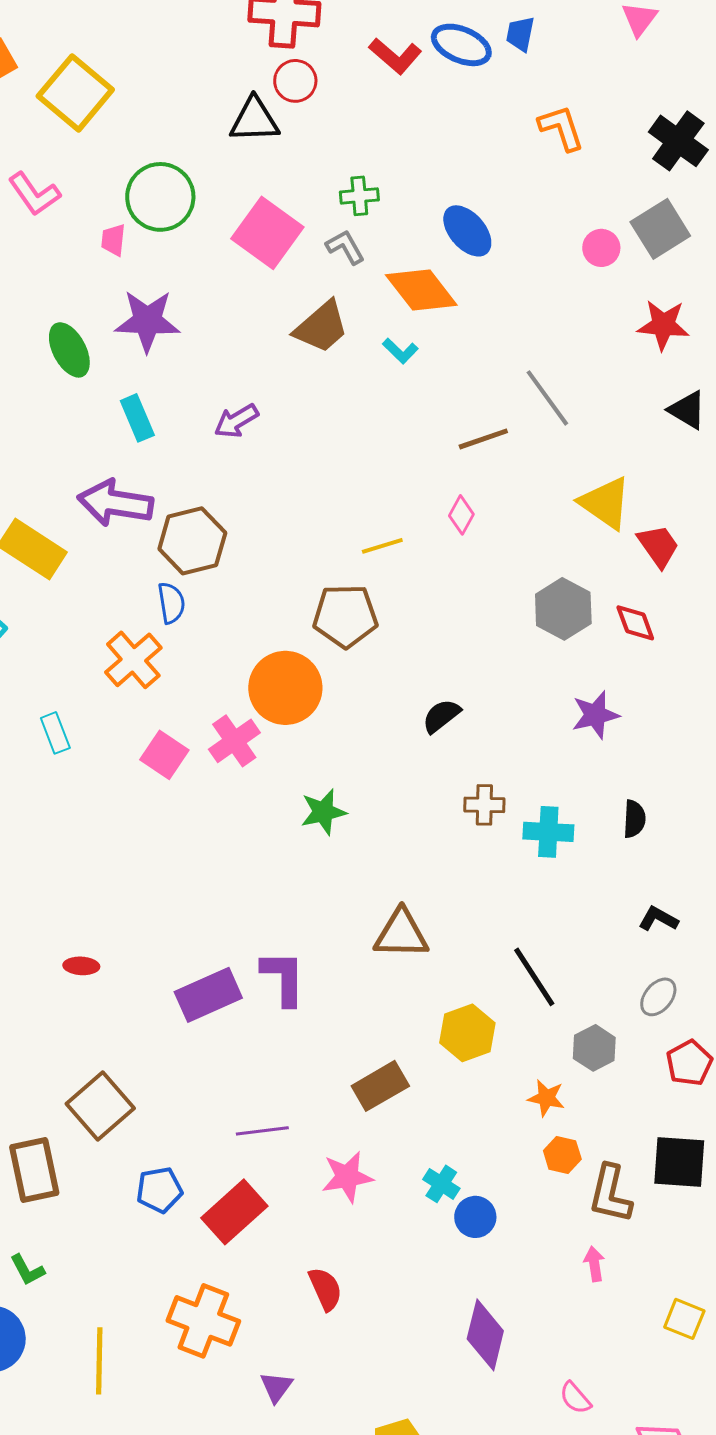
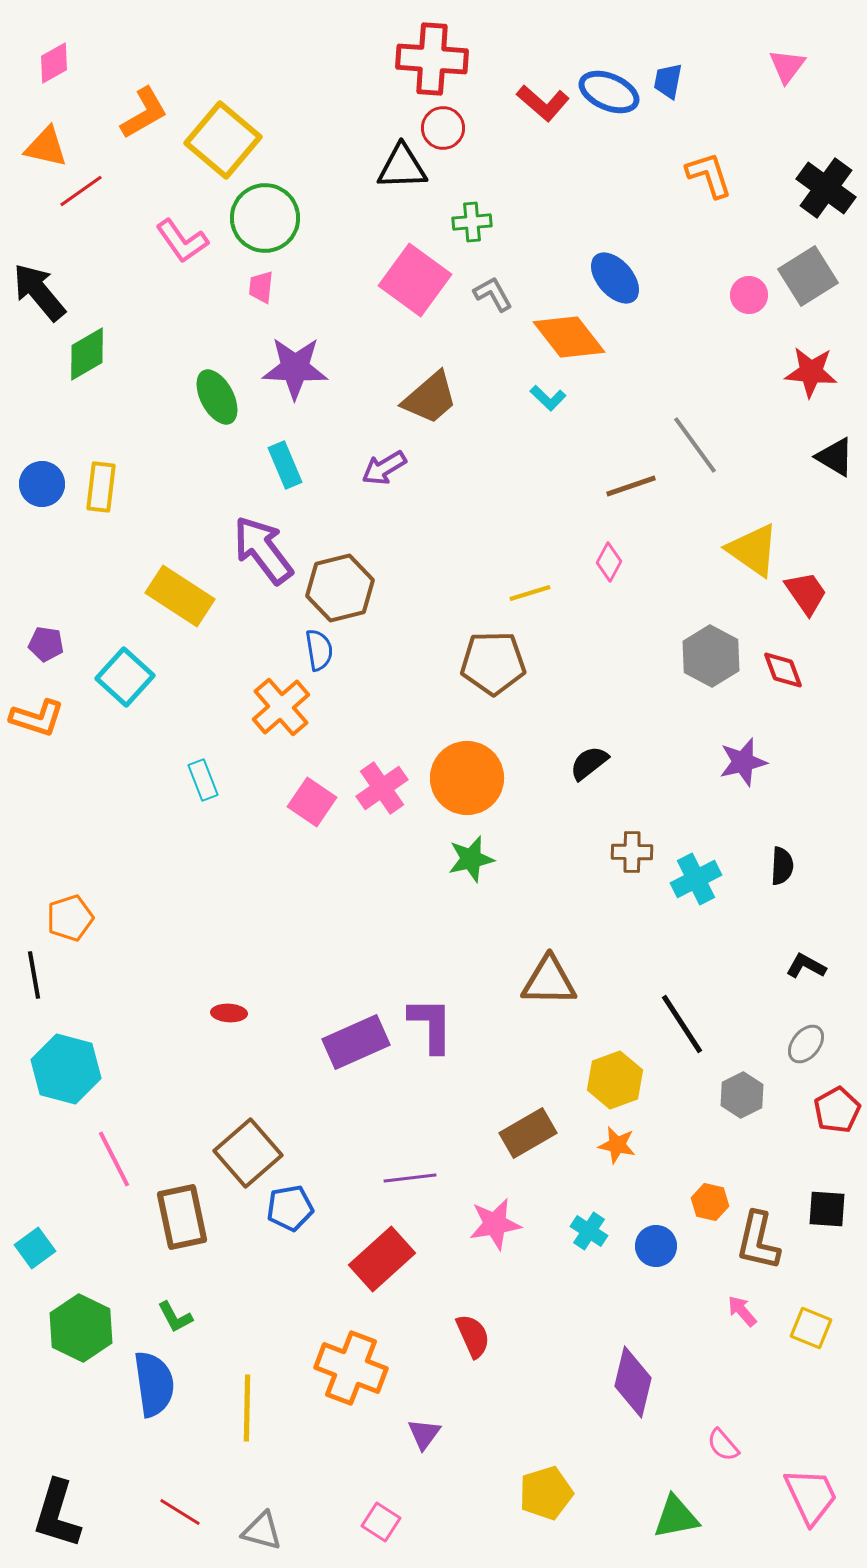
green cross: (359, 196) -> (472, 222), moved
green circle: (160, 197) -> (265, 218), moved
brown trapezoid: (321, 327) -> (430, 398), moved
purple arrow: (115, 503) -> (263, 550), turned 44
orange circle: (285, 688) -> (467, 778), moved
cyan cross: (548, 832) -> (696, 879), turned -30
orange star: (546, 1098) -> (617, 1145), moved
black square: (679, 1162) -> (827, 1209), size x0.7
blue pentagon: (159, 1190) -> (290, 1208), moved
blue circle: (475, 1217) -> (656, 1246), moved
pink arrow: (594, 1264) -> (742, 1311), turned -32
yellow square: (684, 1319) -> (811, 1328), moved

